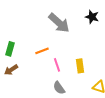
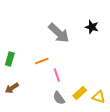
yellow rectangle: (80, 66) -> (80, 93), moved, turned 56
brown arrow: (11, 70) -> (12, 88), moved

